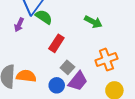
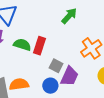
green semicircle: (44, 17) -> (22, 45), moved
green arrow: (93, 22) -> (69, 16), turned -60

